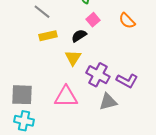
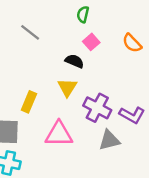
yellow rectangle: (48, 36) -> (29, 102), moved, turned -54
black semicircle: (79, 36) -> (74, 61), turned 56

